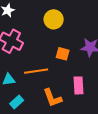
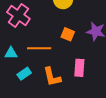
cyan rectangle: (17, 102) -> (24, 74), moved

